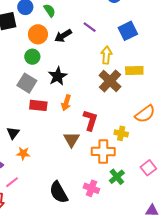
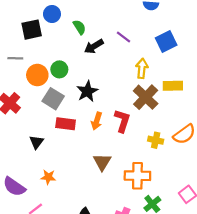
green semicircle: (50, 11) -> (79, 27), moved
orange circle: (38, 34) -> (37, 75), moved
red L-shape: (90, 120) -> (122, 121), moved
black triangle: (13, 133) -> (36, 142), moved
yellow cross: (121, 133) -> (156, 140), moved

